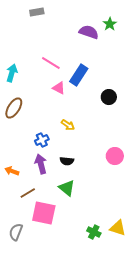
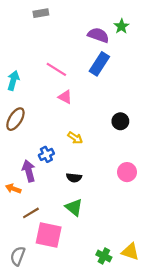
blue rectangle: (79, 75) -> (99, 64), moved
black circle: (109, 97) -> (120, 121), moved
purple arrow: (41, 164) -> (29, 171), moved

